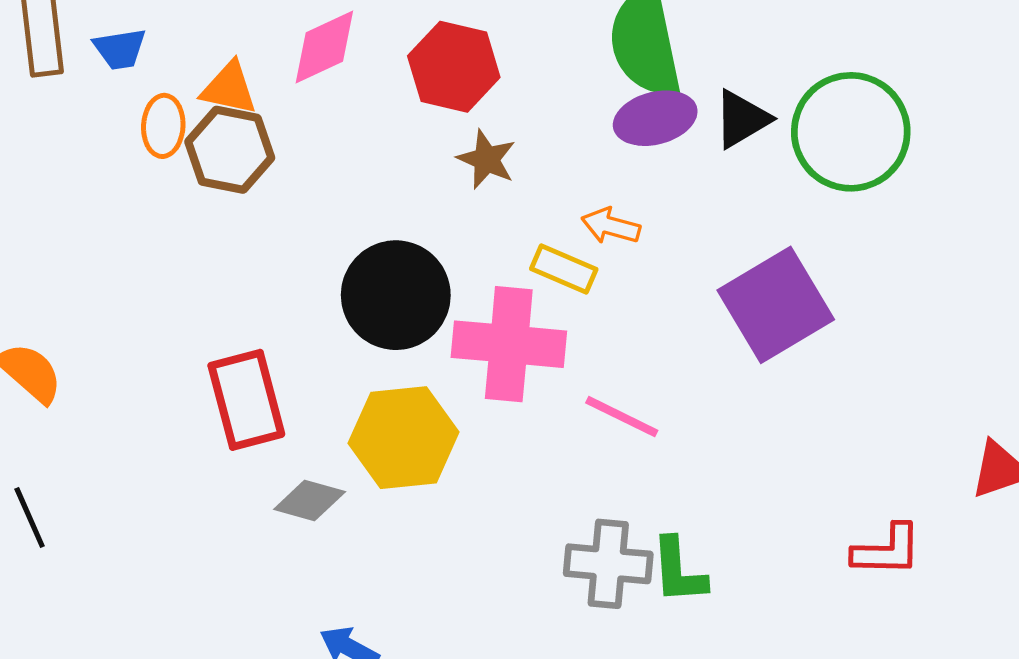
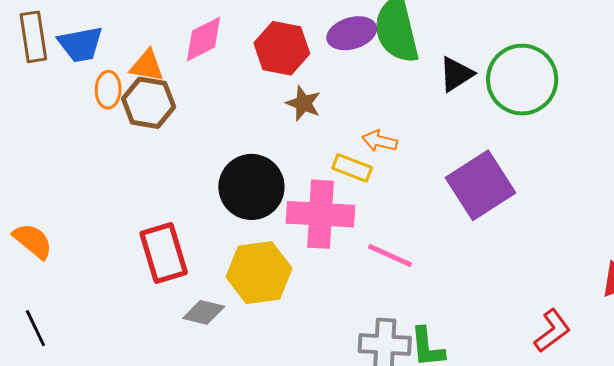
blue trapezoid: (120, 49) -> (80, 44), size x1.4
purple ellipse: (655, 118) -> (352, 33), moved
red L-shape: (887, 550) -> (552, 331), turned -36

